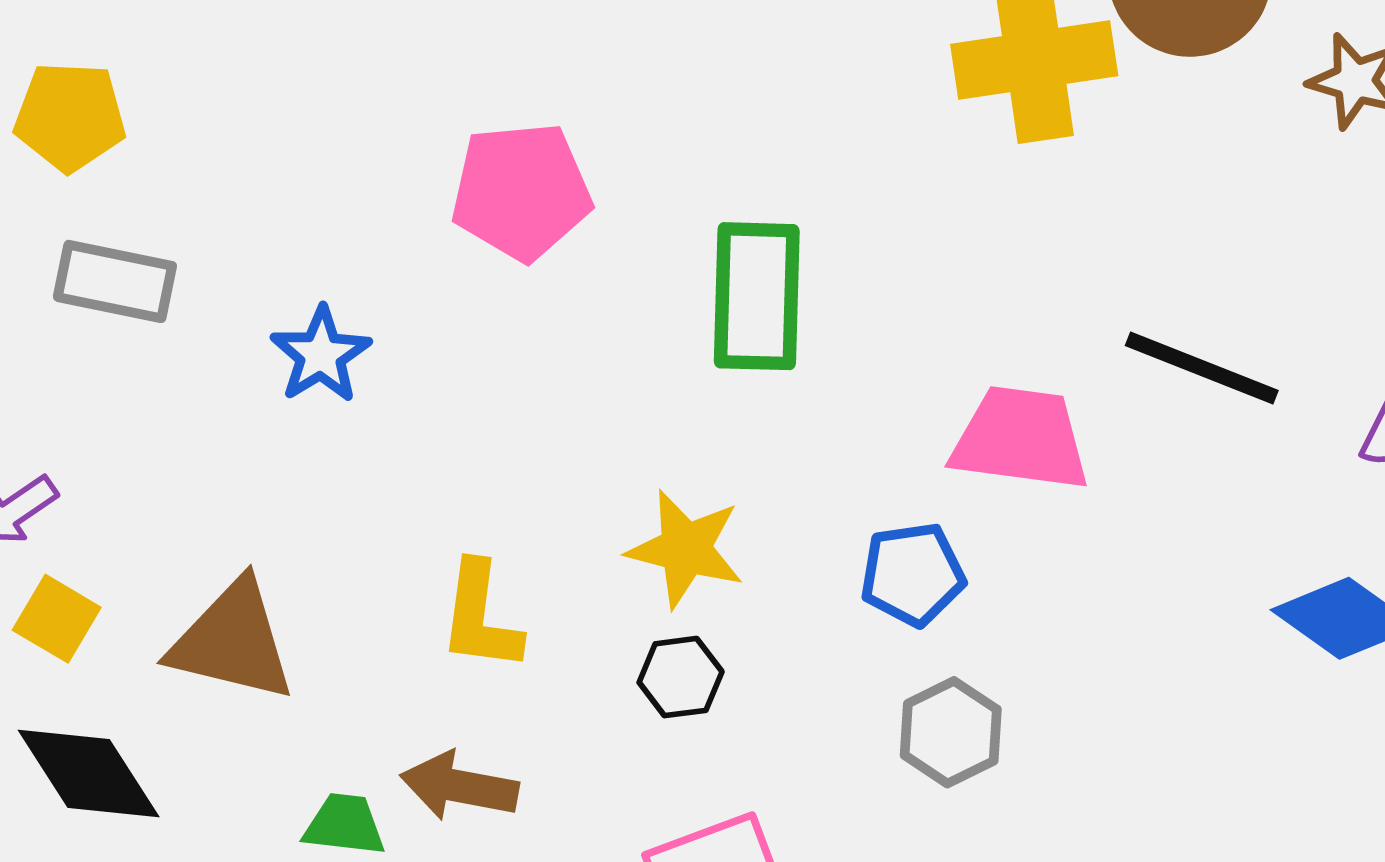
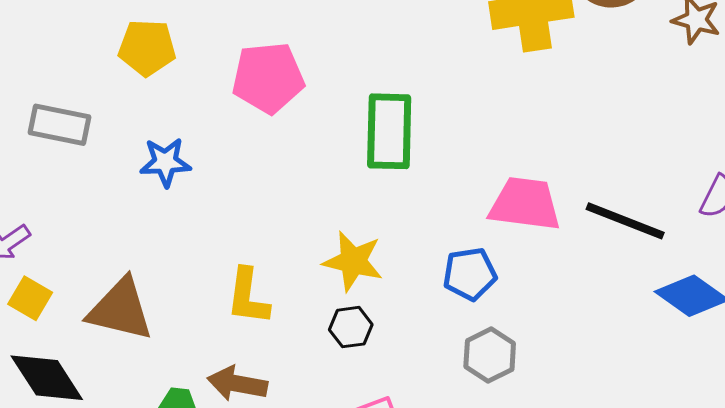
yellow pentagon: (70, 117) -> (147, 48), moved
blue star: (321, 355) -> (165, 162), turned 30
black line: (1202, 368) -> (625, 221), moved

